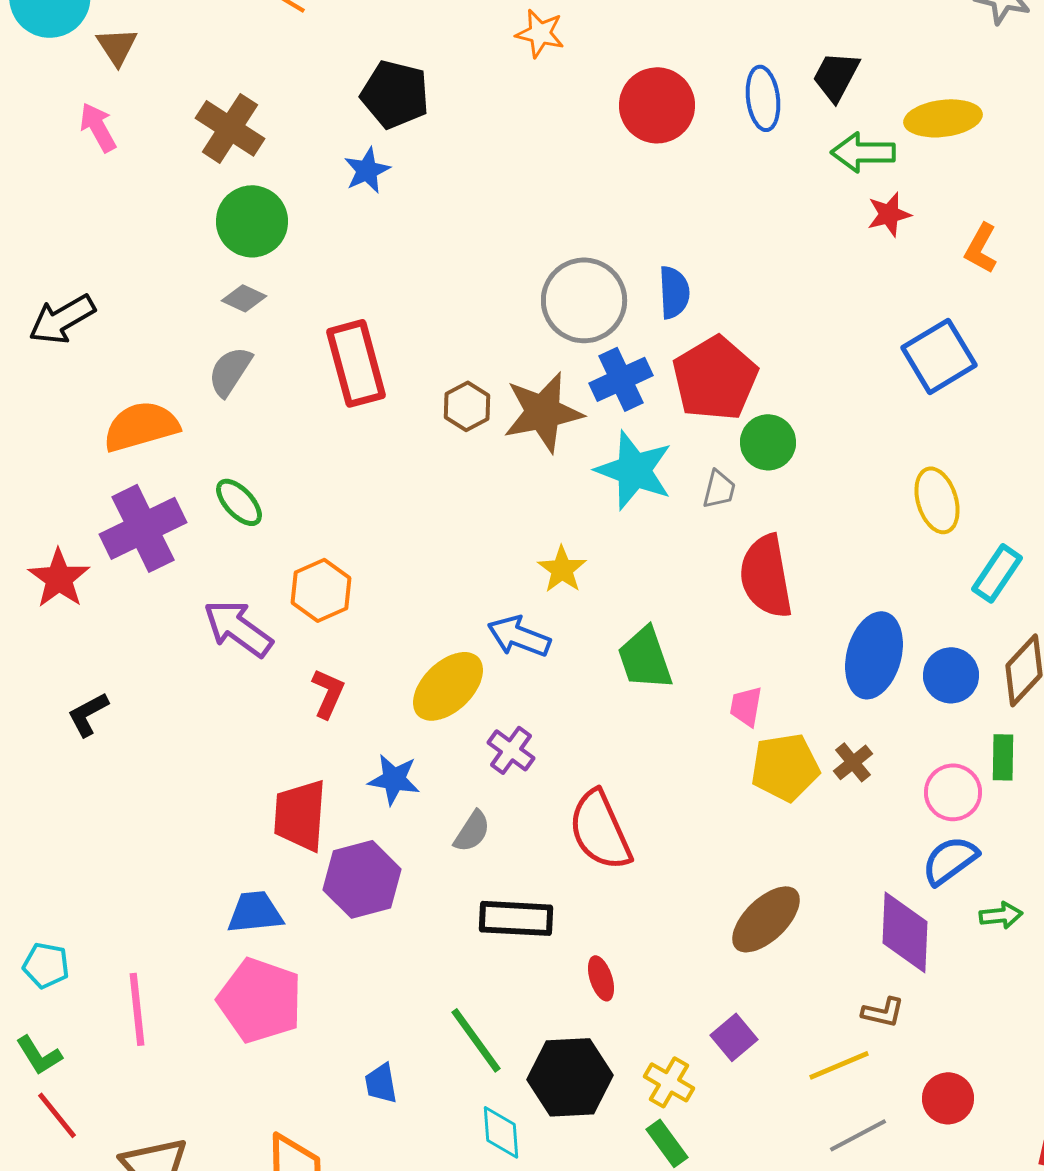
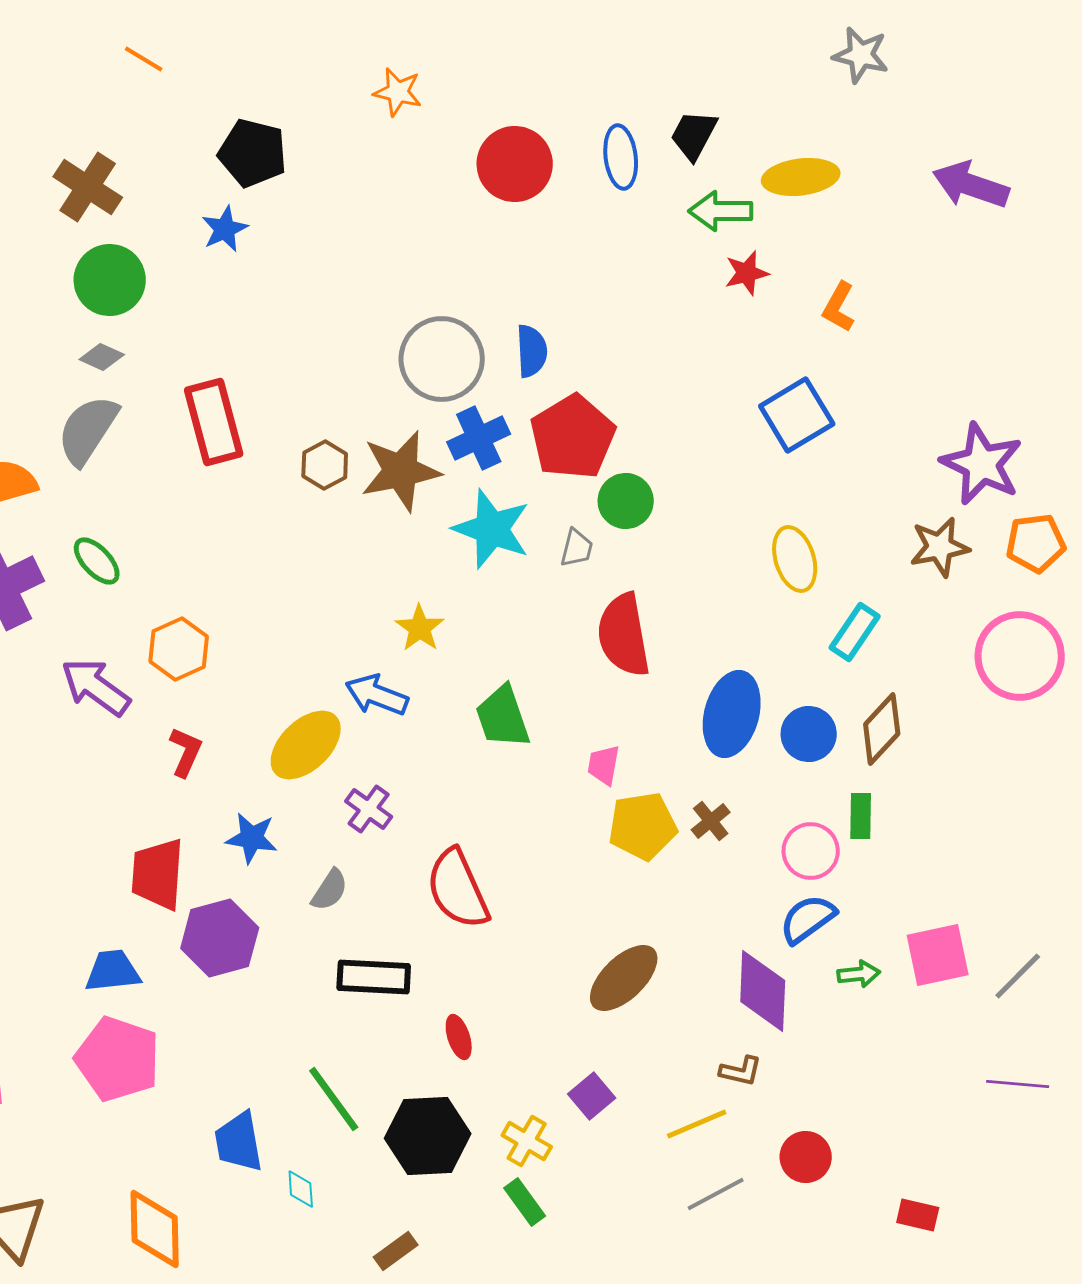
gray semicircle: (230, 371) -> (88, 430), size x1.4
blue trapezoid: (381, 1083) -> (239, 1142), size x1.5
cyan diamond: (501, 1132) -> (301, 1189), moved, size x0.7

